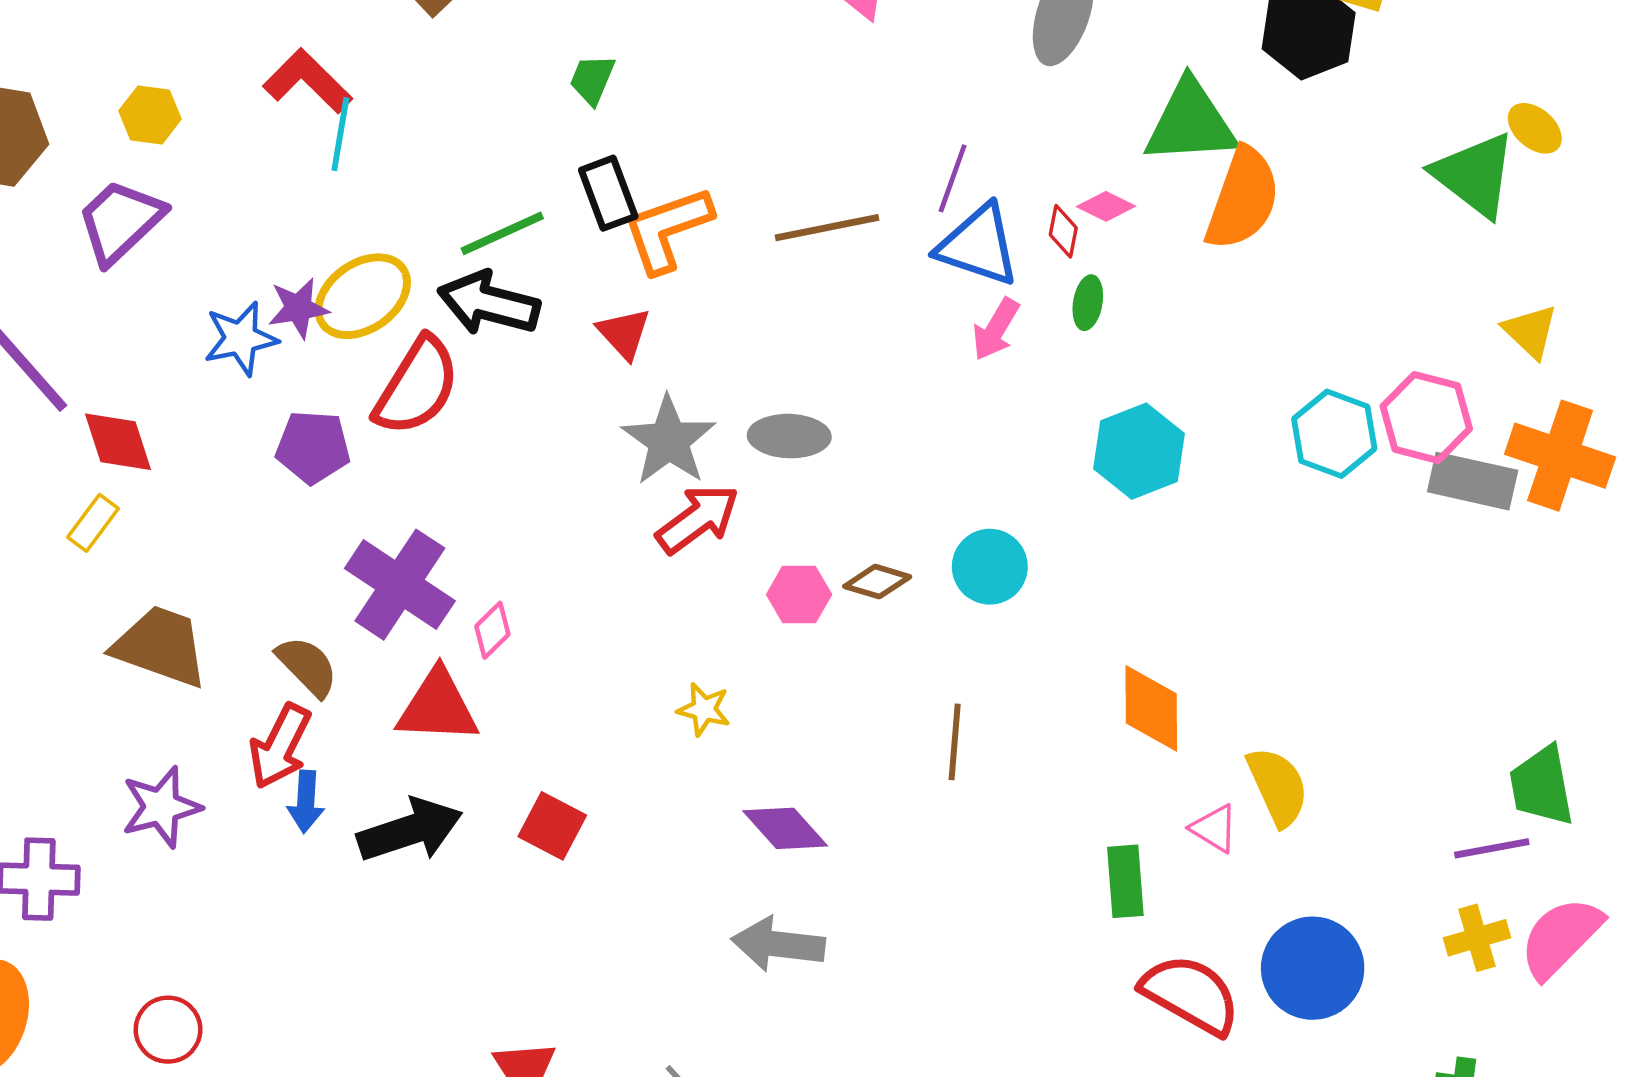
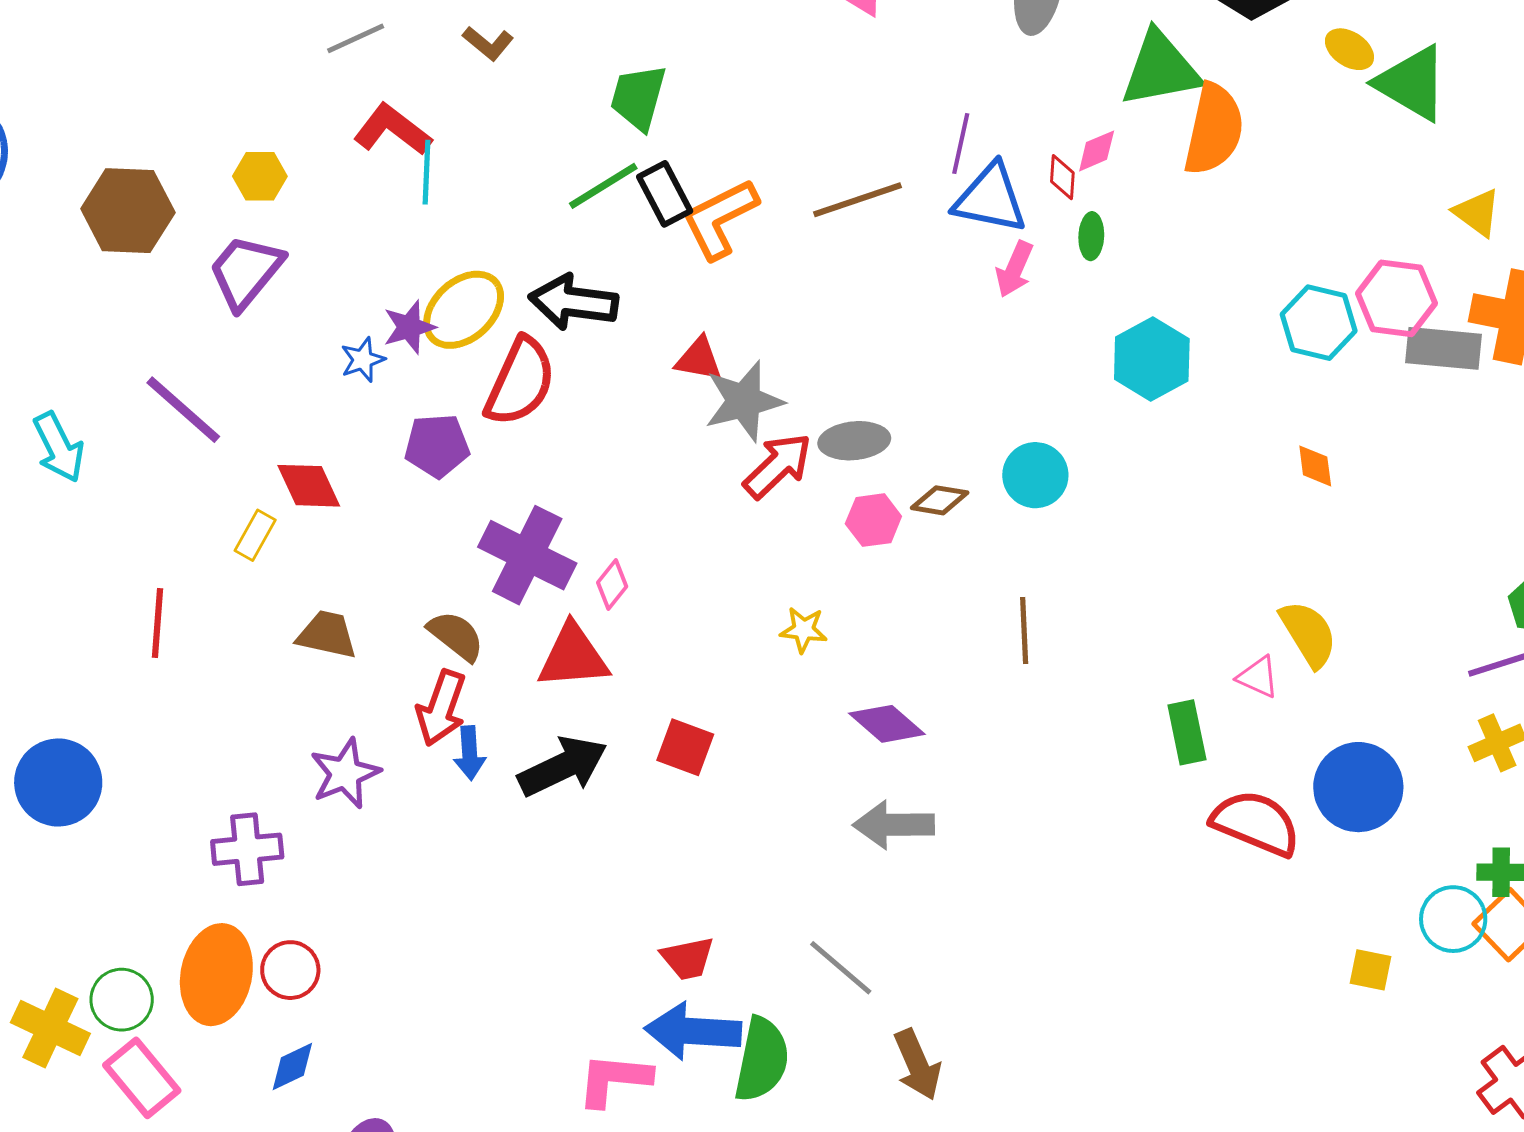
green trapezoid: (592, 79) -> (638, 97), size x1.5
yellow ellipse: (1535, 128) -> (1349, 49), moved
pink diamond: (1106, 206) -> (1097, 151), turned -42
green line: (502, 233) -> (603, 186), moved
red triangle: (624, 333) -> (699, 359), moved, turned -30
blue star: (241, 339) -> (363, 360), size x0.7
gray ellipse: (789, 436) -> (854, 441), moved
gray star: (669, 441) -> (744, 401), turned 30
red diamond: (118, 442) -> (309, 486), moved
brown trapezoid: (161, 646) -> (327, 635), size x0.7
orange diamond: (1151, 708) -> (1315, 466), moved, size x0.6
red circle: (168, 1030) -> (290, 970), moved

